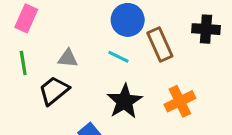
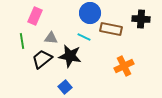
pink rectangle: (26, 18) -> (35, 16), moved
brown rectangle: (160, 44) -> (111, 29), turned -55
black star: (125, 101) -> (70, 56), moved, turned -30

